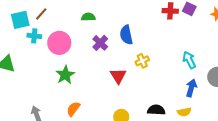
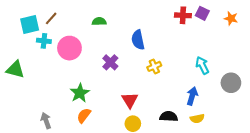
purple cross: (100, 43) -> (110, 62), moved
green star: (65, 75) -> (80, 93), moved
red triangle: (118, 76) -> (130, 100), moved
blue arrow: (191, 88) -> (192, 96), moved

